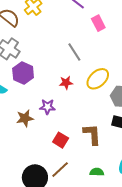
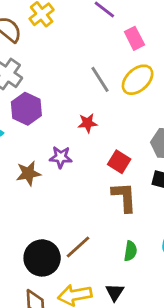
yellow ellipse: (98, 79) -> (138, 80), moved
red square: (61, 140) -> (119, 162), moved
green semicircle: (97, 172) -> (131, 251), turned 96

